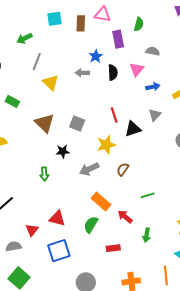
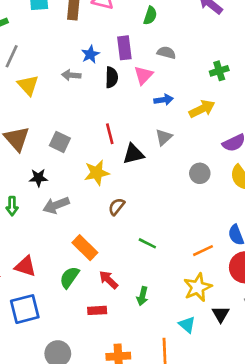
purple rectangle: (118, 39) -> (124, 48), moved
gray arrow: (89, 169) -> (56, 205), moved
green line: (148, 195) -> (147, 243), turned 40
red arrow: (125, 217) -> (108, 280), moved

